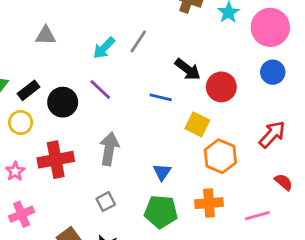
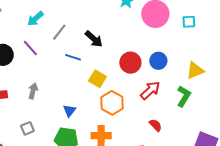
gray line: (138, 41) -> (59, 32), moved
blue circle: (273, 72) -> (158, 61), moved
red circle: (221, 87) -> (130, 63), moved
gray arrow: (109, 149) -> (33, 91), size x0.7

